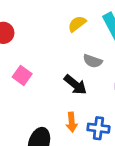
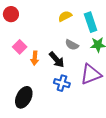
orange arrow: (72, 122) -> (35, 58), moved
blue cross: (98, 128) -> (62, 83), moved

